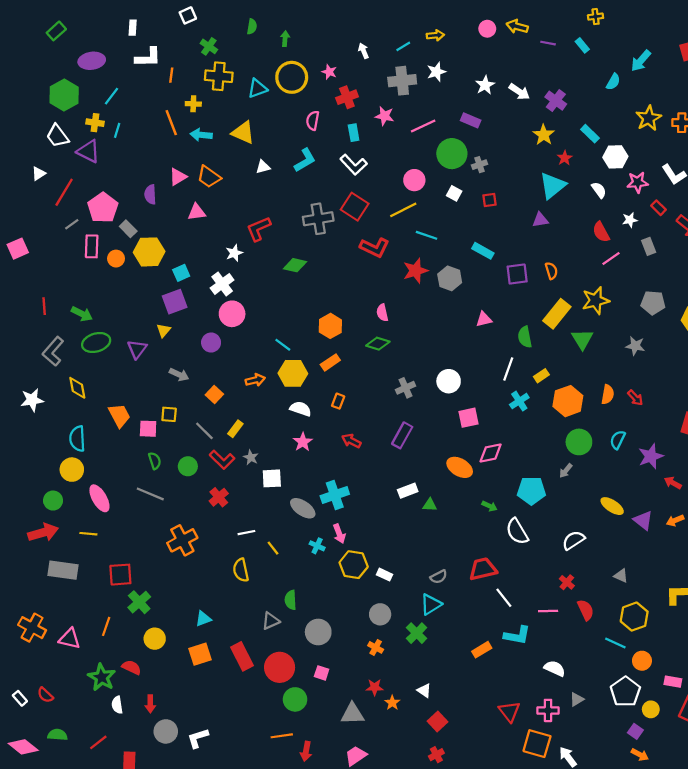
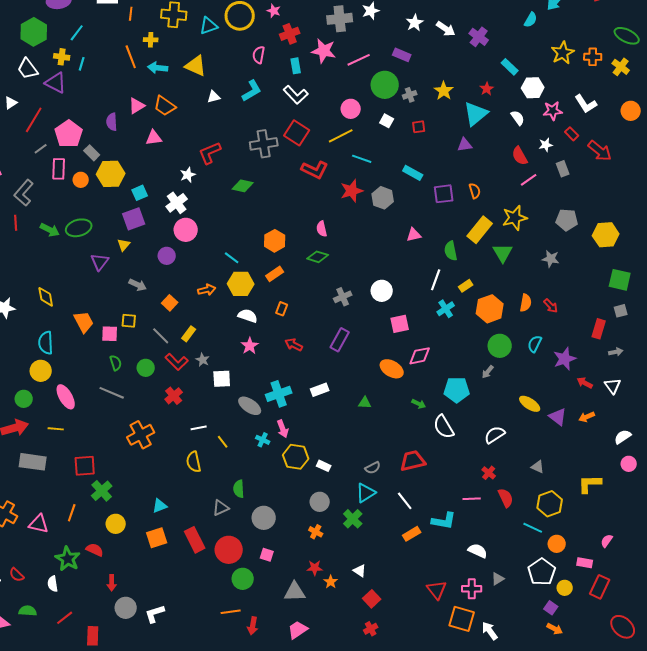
pink star: (385, 116) -> (324, 51), size x1.4
yellow star: (544, 135) -> (444, 91), moved
green ellipse: (96, 343) -> (79, 228), moved
gray L-shape: (53, 351) -> (24, 193), moved
white rectangle: (408, 491) -> (320, 390), moved
white line: (504, 598) -> (405, 501), moved
white semicircle: (117, 705) -> (53, 584), moved

